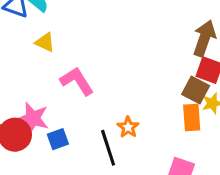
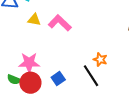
pink L-shape: (77, 81) -> (60, 23), moved
pink star: (33, 118) -> (29, 63), moved

